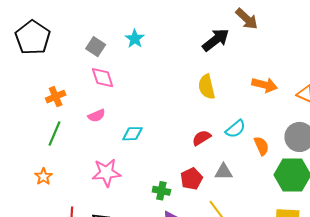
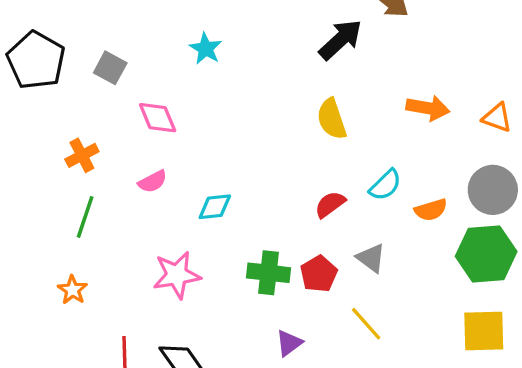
gray square: (96, 47) -> (110, 68), moved
orange semicircle: (261, 146) -> (431, 210), turned 102
gray triangle: (223, 172) -> (371, 258), turned 42
green cross: (161, 191) -> (268, 273), moved, size x1.4

